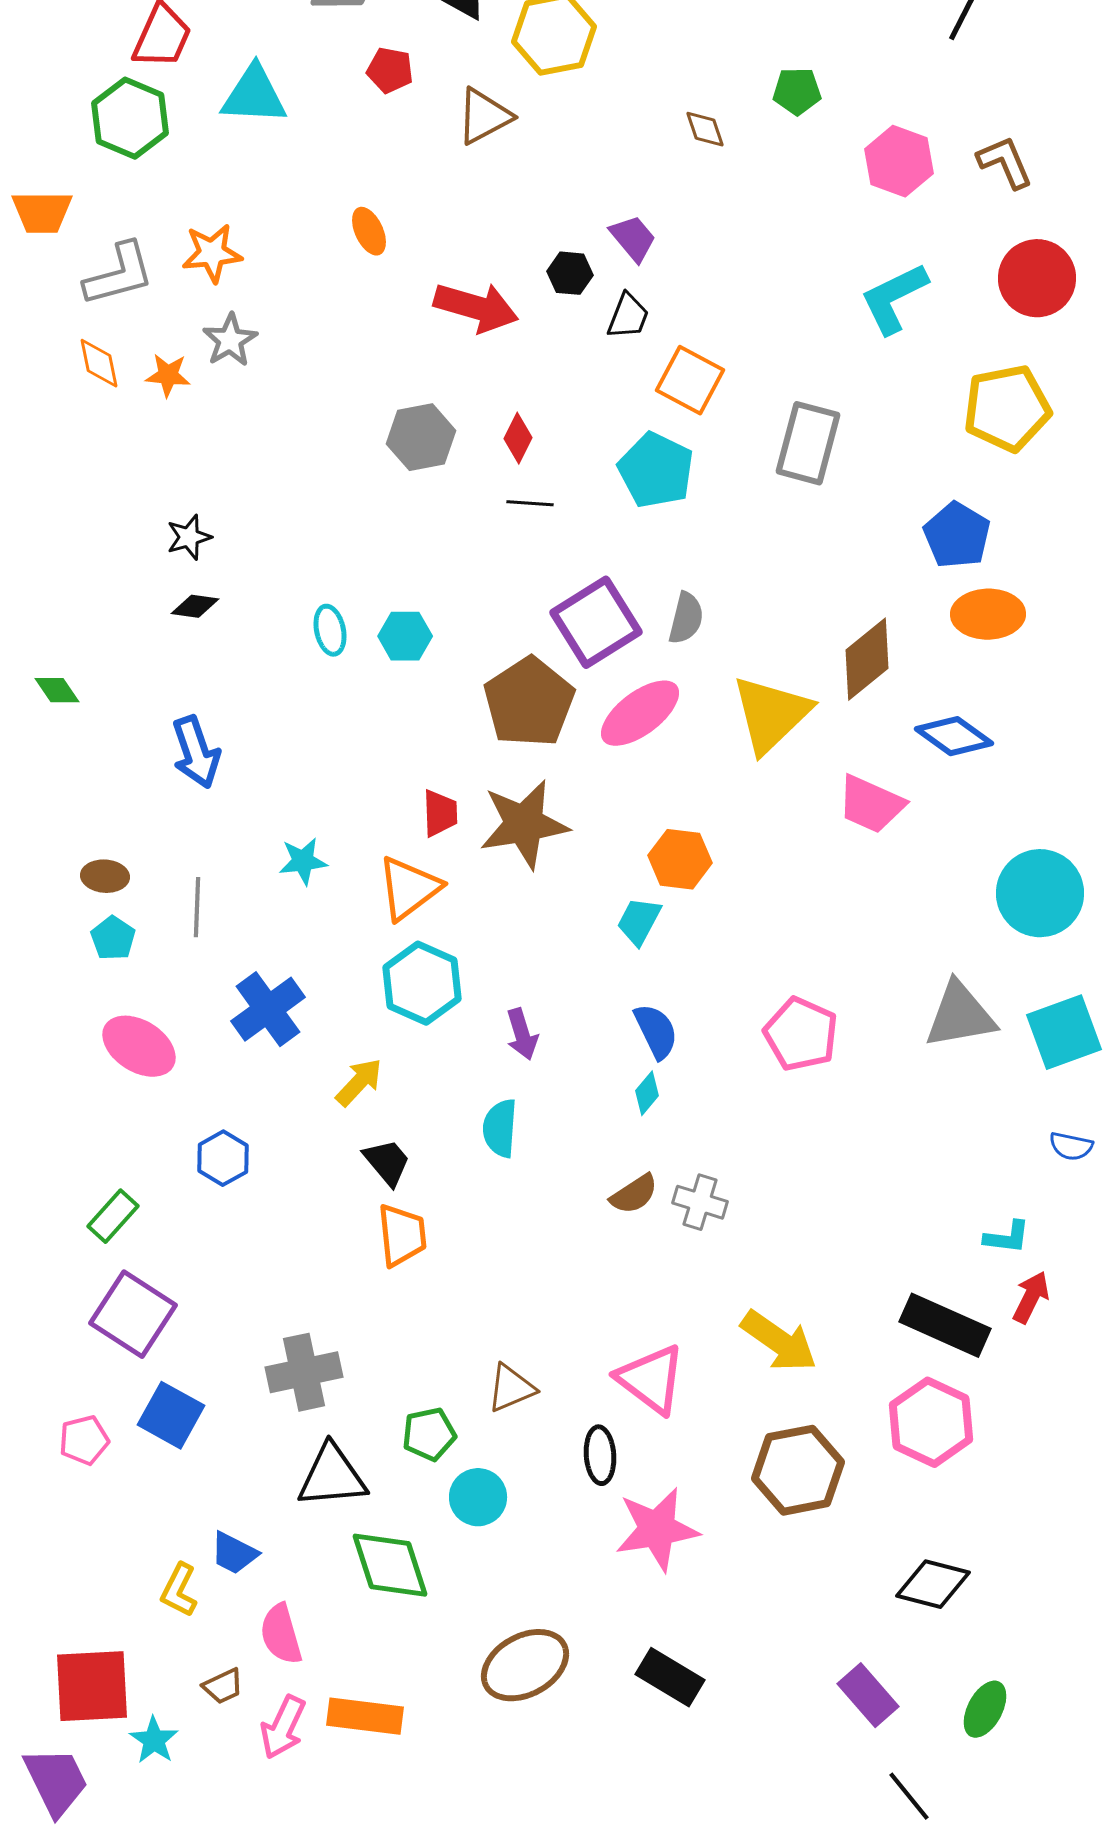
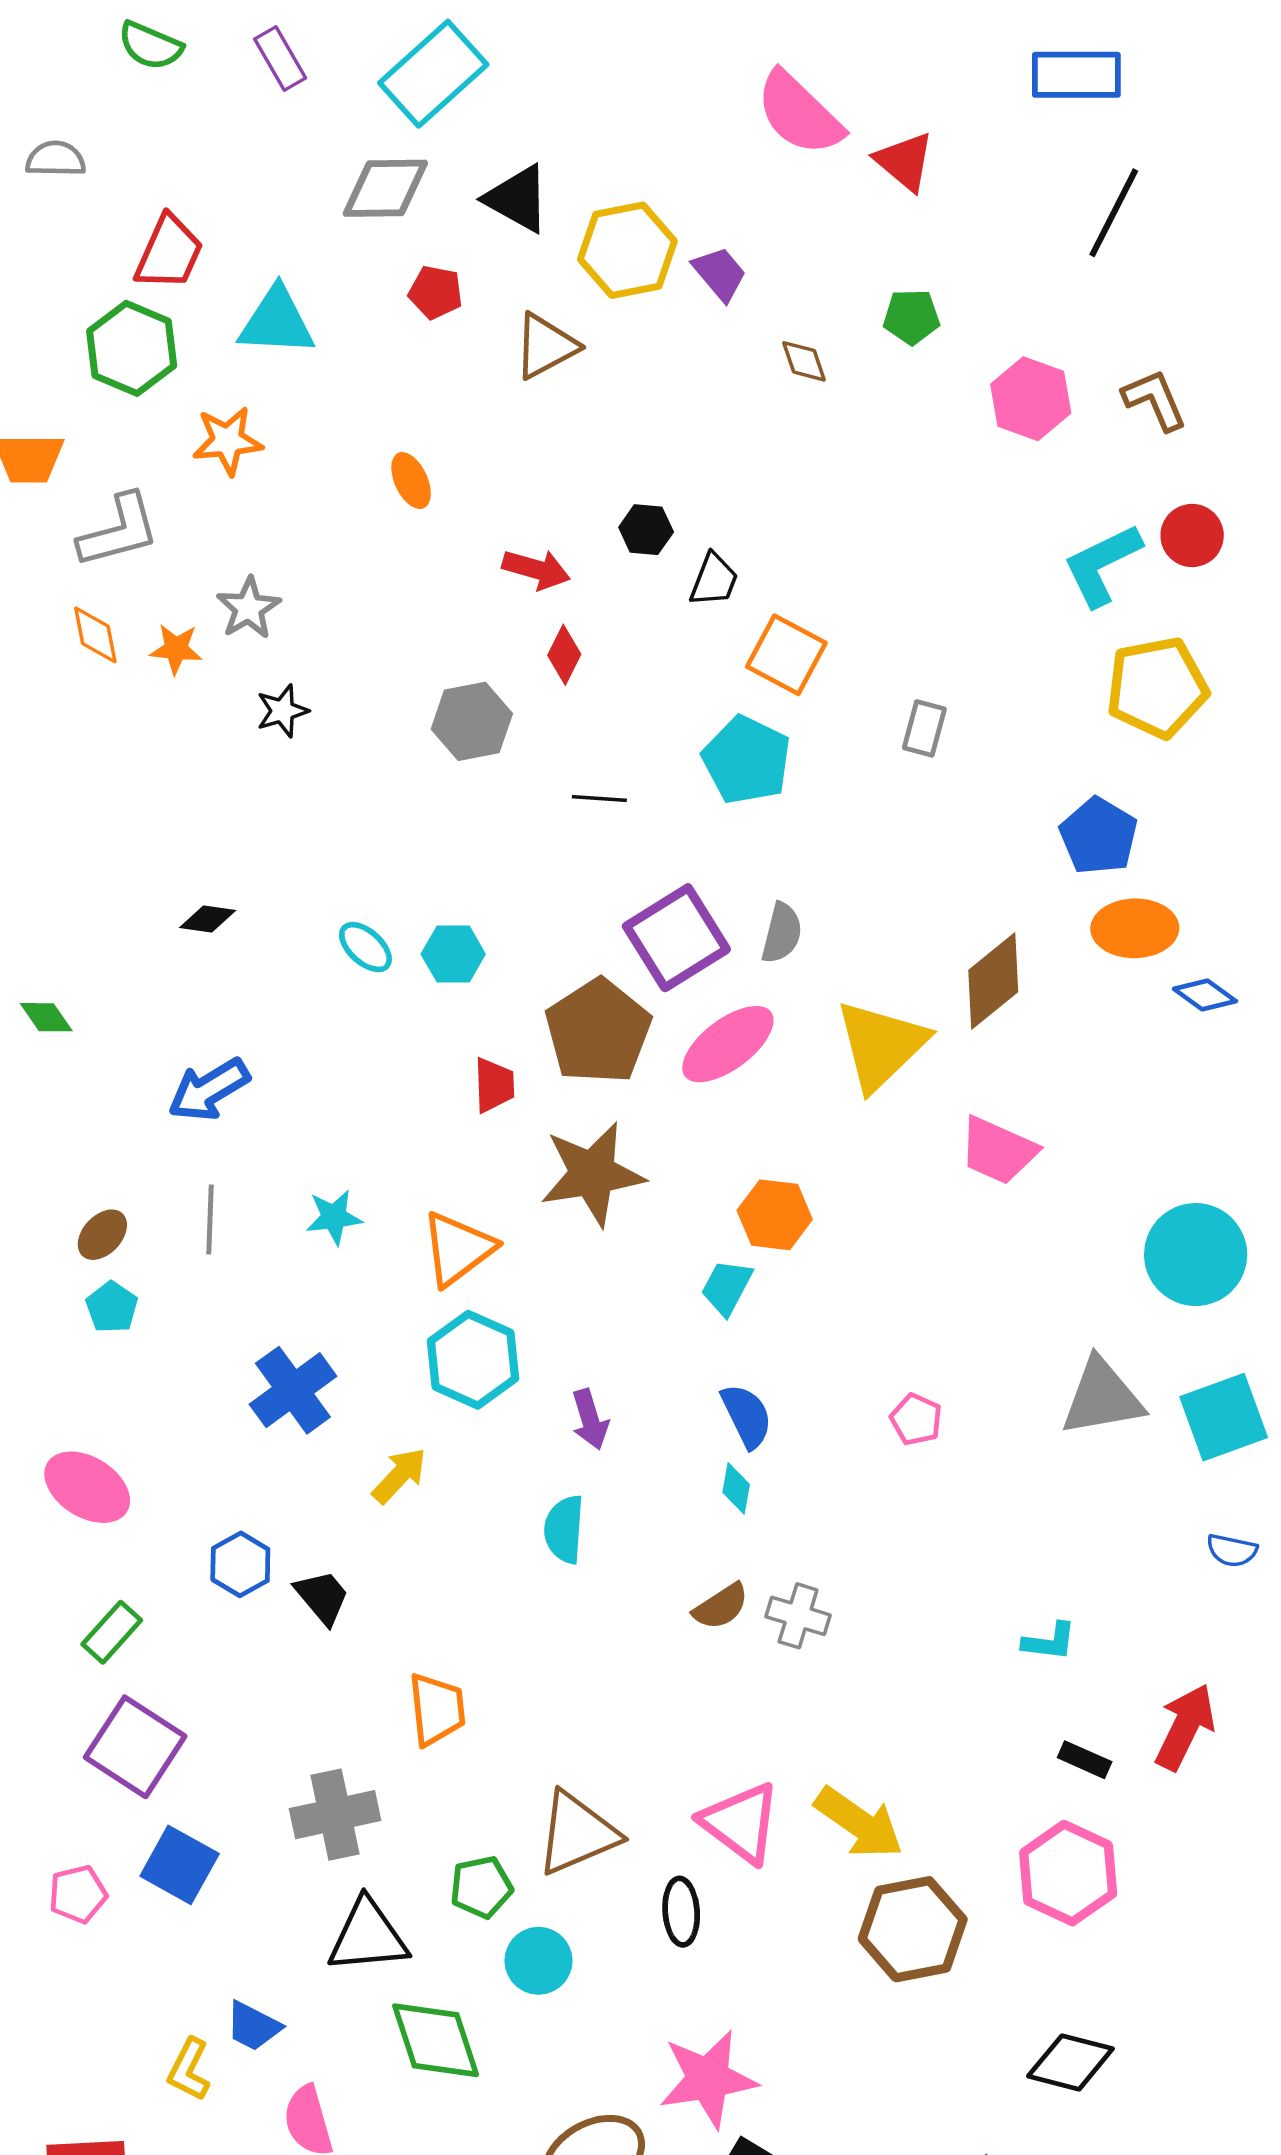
purple trapezoid: (633, 238) -> (720, 274), moved
orange star: (212, 253) -> (227, 441), moved
red circle: (1037, 278) -> (1192, 535), size x0.7
cyan L-shape: (894, 298) -> (1102, 565), moved
red arrow: (476, 307) -> (536, 569), size x0.7
red diamond: (518, 438) -> (564, 655), moved
gray rectangle: (808, 443) -> (924, 728), size x0.6
black star: (189, 537) -> (282, 711), moved
cyan ellipse: (330, 630) -> (365, 947), turned -36
blue diamond: (954, 736) -> (1205, 995), moved, size x0.7
blue arrow: (196, 752) -> (209, 1090), turned 78
red trapezoid: (440, 813) -> (494, 1085), moved
brown ellipse: (105, 876) -> (102, 1235), turned -51
gray line: (197, 907) -> (210, 1219), moved
pink pentagon: (801, 1034) -> (916, 1419), size x0.6
pink ellipse: (139, 1046) -> (87, 1487), moved
cyan diamond: (647, 1093) -> (736, 1488), turned -30
black trapezoid: (387, 1162) -> (322, 1597), moved
orange trapezoid: (402, 1235) -> (437, 1709), moved
cyan L-shape: (1007, 1237) -> (1049, 1642), moved
red arrow: (1031, 1297) -> (1185, 1727), size x1.4
black rectangle: (945, 1325) -> (1085, 1760), size x0.5
yellow arrow: (779, 1341) -> (859, 1823), moved
brown triangle: (511, 1388) -> (577, 1833), size x1.5
pink star: (657, 1529) -> (708, 2079), moved

